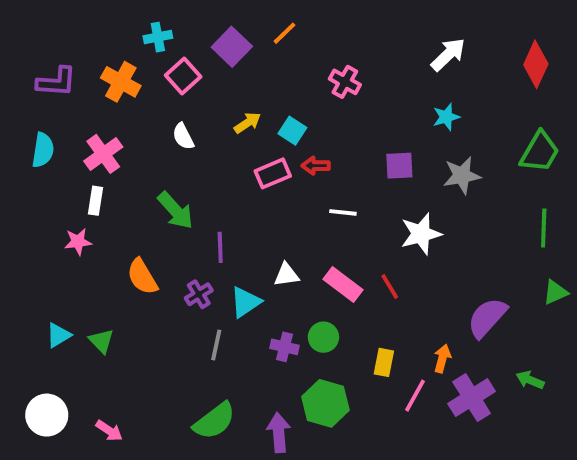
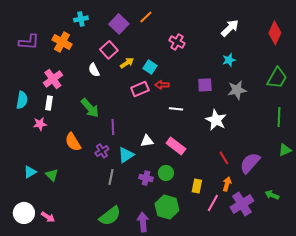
pink square: (183, 76) -> (109, 50), moved
cyan semicircle: (43, 150) -> (22, 100), moved
white star: (421, 234) -> (216, 120), turned -30
red line: (390, 286) -> (224, 158), moved
pink arrow: (109, 431) -> (48, 217), moved

